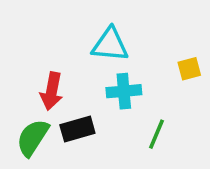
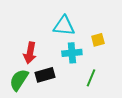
yellow square: (189, 69) -> (98, 40), moved

